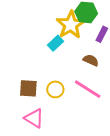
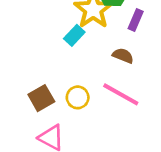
brown square: (28, 88) -> (41, 98), turned -30

